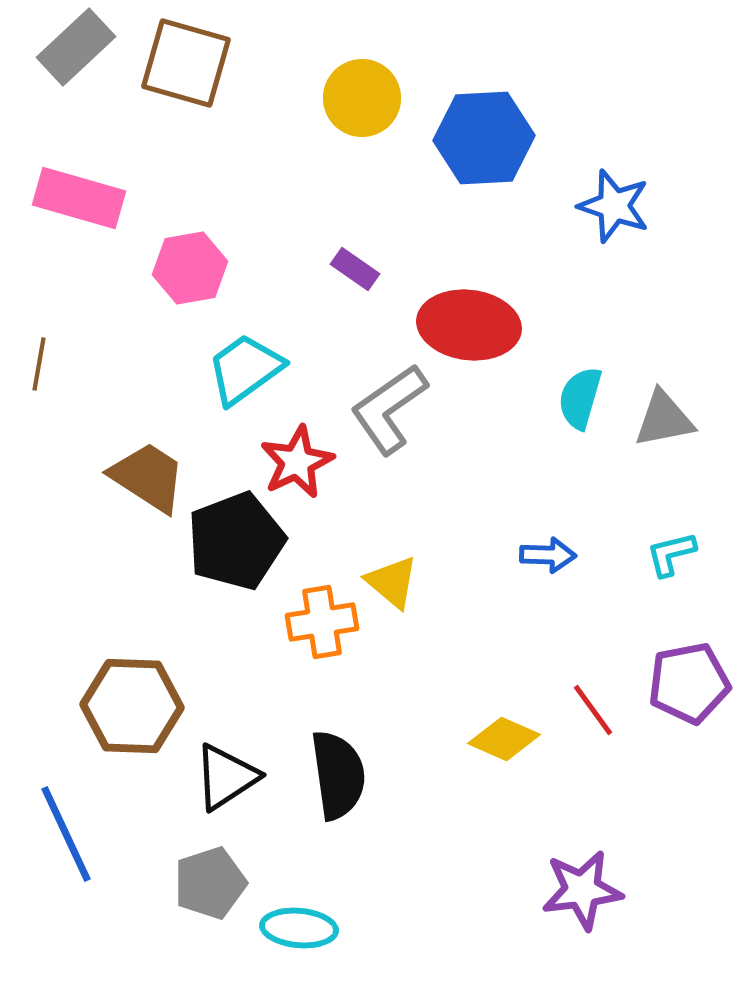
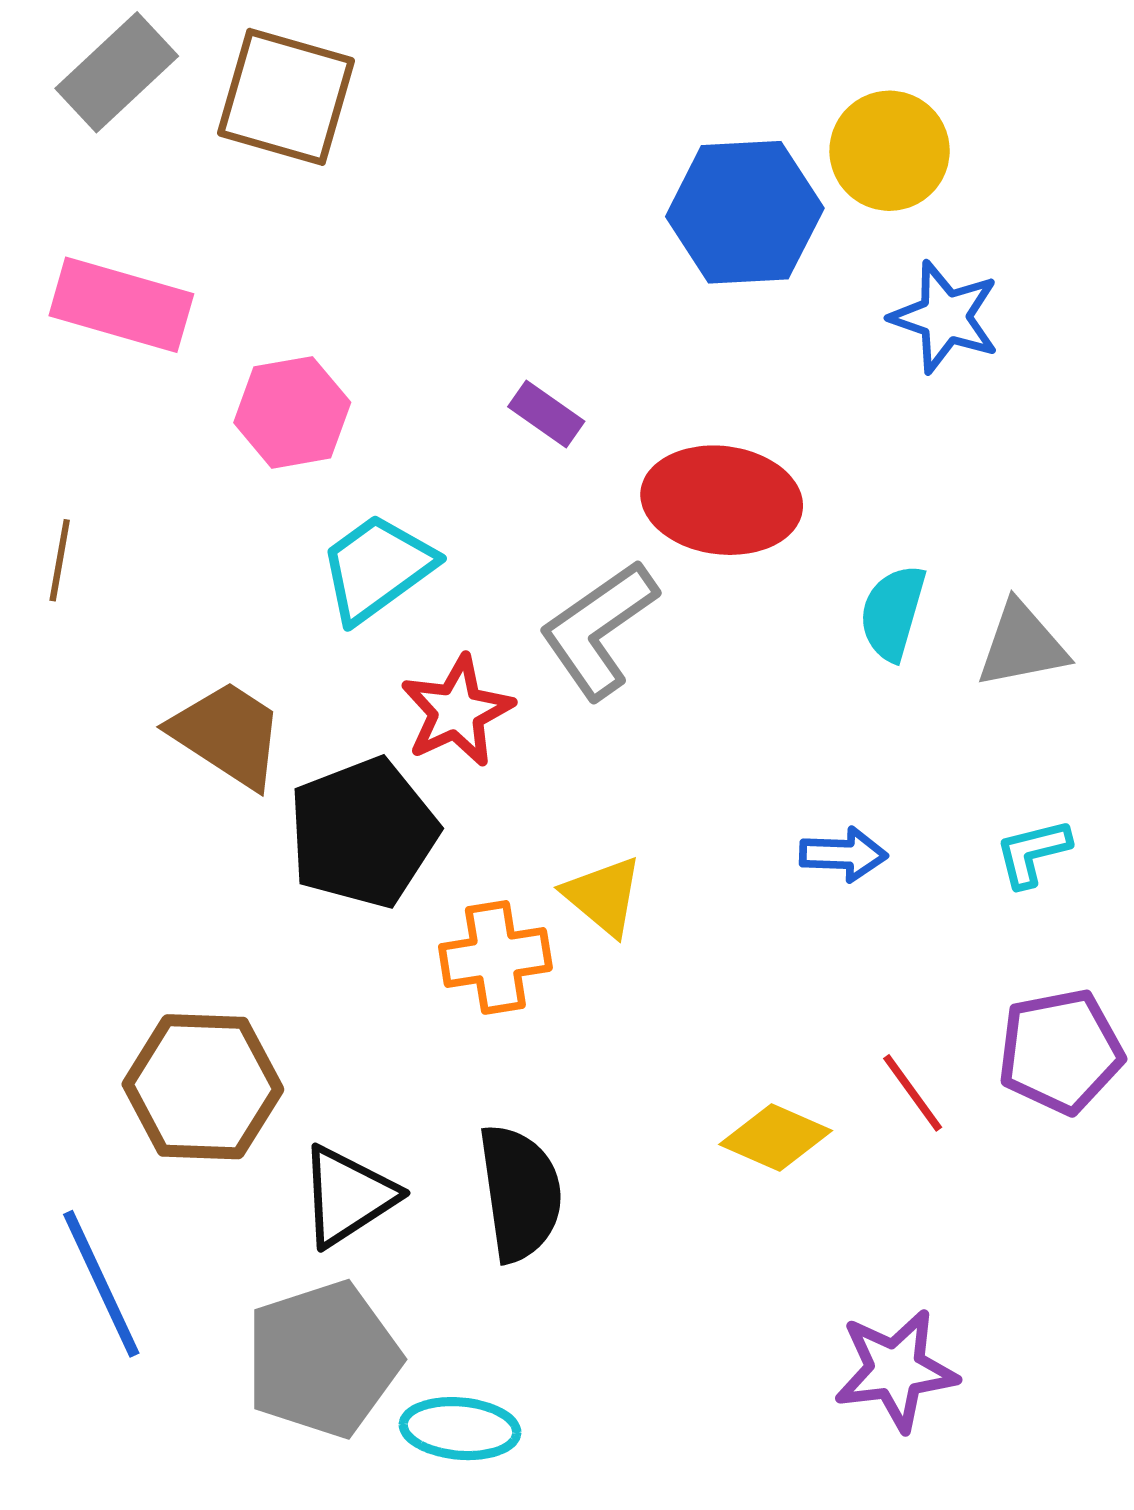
yellow circle: (362, 98) -> (890, 151), moved
gray pentagon: (210, 883) -> (323, 1359), size x1.4

